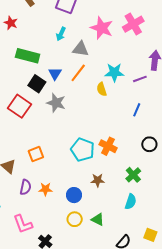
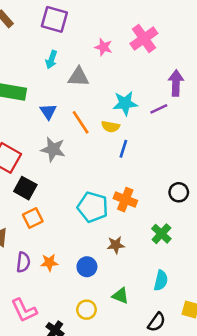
pink star: (102, 28) -> (104, 47), size x0.6
orange line: (78, 73) -> (81, 122), moved, turned -66
black square: (37, 84) -> (25, 188), moved
yellow semicircle: (102, 89) -> (110, 127), turned -56
blue line: (137, 110) -> (123, 149), moved
cyan semicircle: (131, 202) -> (161, 281), moved
yellow circle: (75, 219) -> (86, 310), moved

